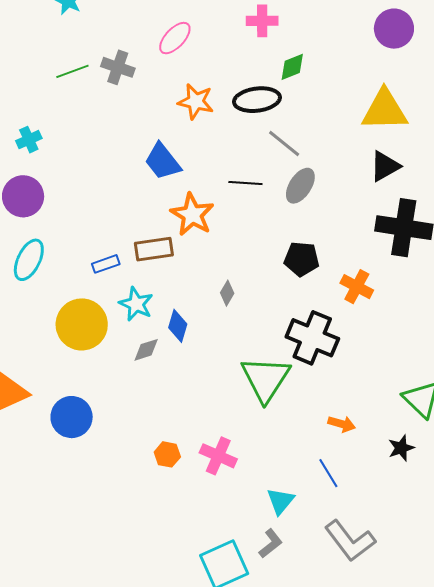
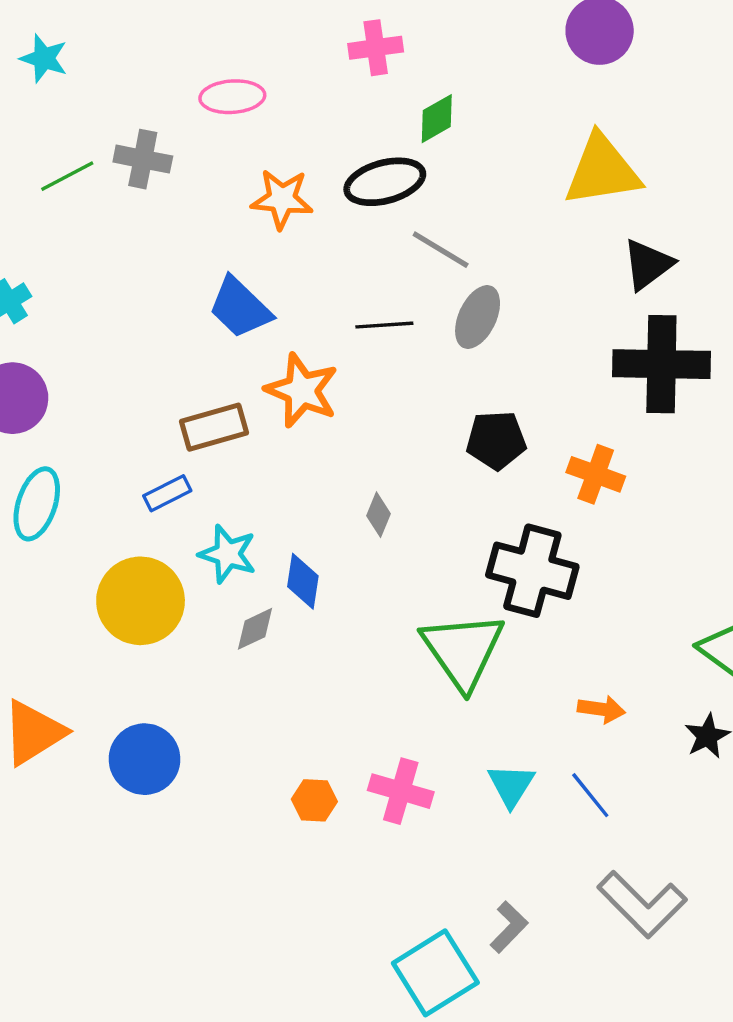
pink ellipse: (175, 38) -> (232, 97), turned 51
black triangle: (385, 166) -> (648, 264), moved
brown rectangle: (154, 249) -> (214, 427), moved
cyan triangle: (280, 501) -> (511, 785), moved

